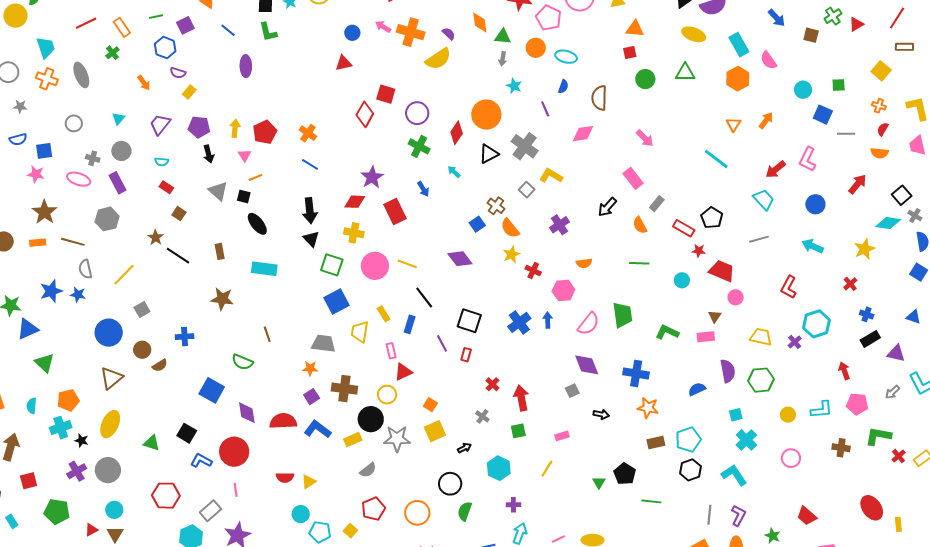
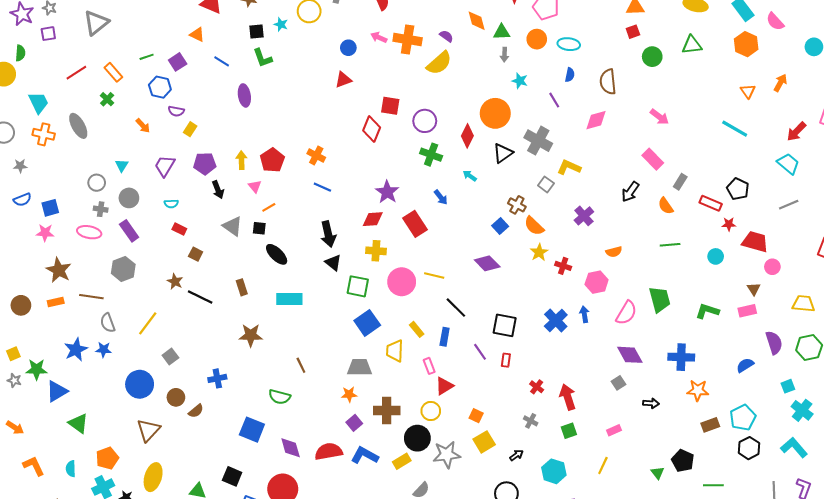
gray circle: (74, 123) -> (97, 183), moved

